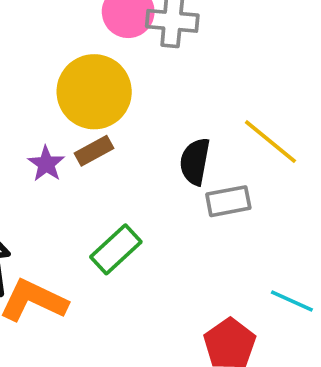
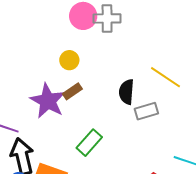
yellow circle: (94, 92) -> (69, 60), size x0.5
purple star: (46, 164) -> (48, 101), size x1.8

